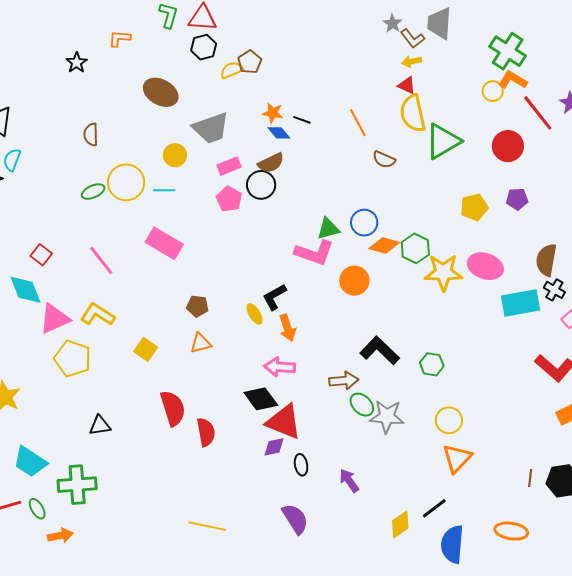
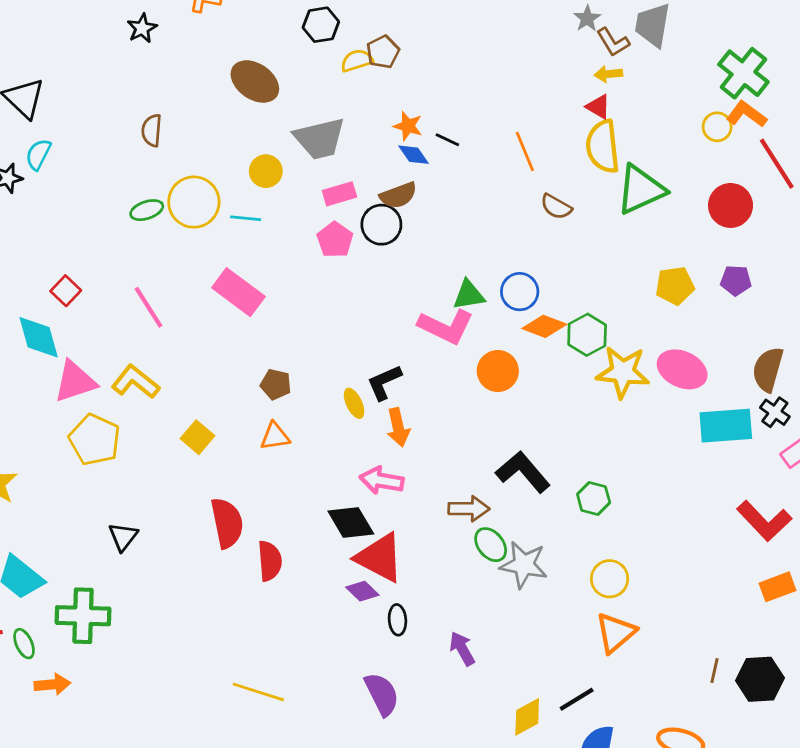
black triangle: (100, 425) -> (123, 537), turned -50
purple diamond: (274, 447) -> (362, 591), turned 50

